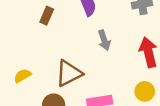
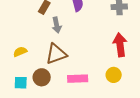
gray arrow: (104, 40) -> (57, 25), moved

